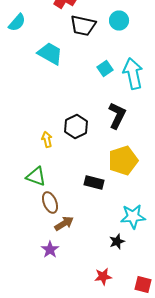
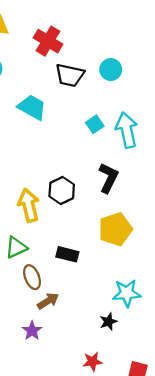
yellow arrow: (47, 140) -> (29, 205), size x1.8
green triangle: (36, 176) -> (16, 247), turned -45
black rectangle: (94, 182) -> (67, 254), moved

